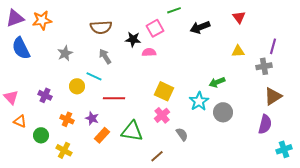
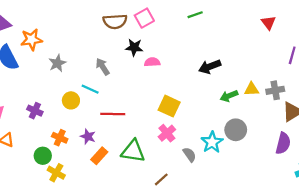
green line: (174, 10) -> (195, 15), moved
red triangle: (239, 17) -> (268, 23), moved
orange star: (42, 20) -> (31, 40), moved
brown semicircle: (101, 27) -> (115, 21), moved
black arrow: (200, 27) -> (210, 67), moved
pink square: (155, 28) -> (144, 18), moved
yellow triangle: (238, 51) -> (252, 89), moved
gray cross: (264, 66) -> (275, 90), moved
cyan star: (199, 101) -> (212, 142), moved
green circle: (41, 135) -> (43, 156), moved

